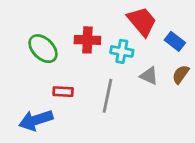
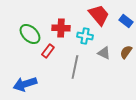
blue rectangle: (175, 41) -> (126, 21), moved
red rectangle: (63, 92) -> (48, 51), moved, turned -56

